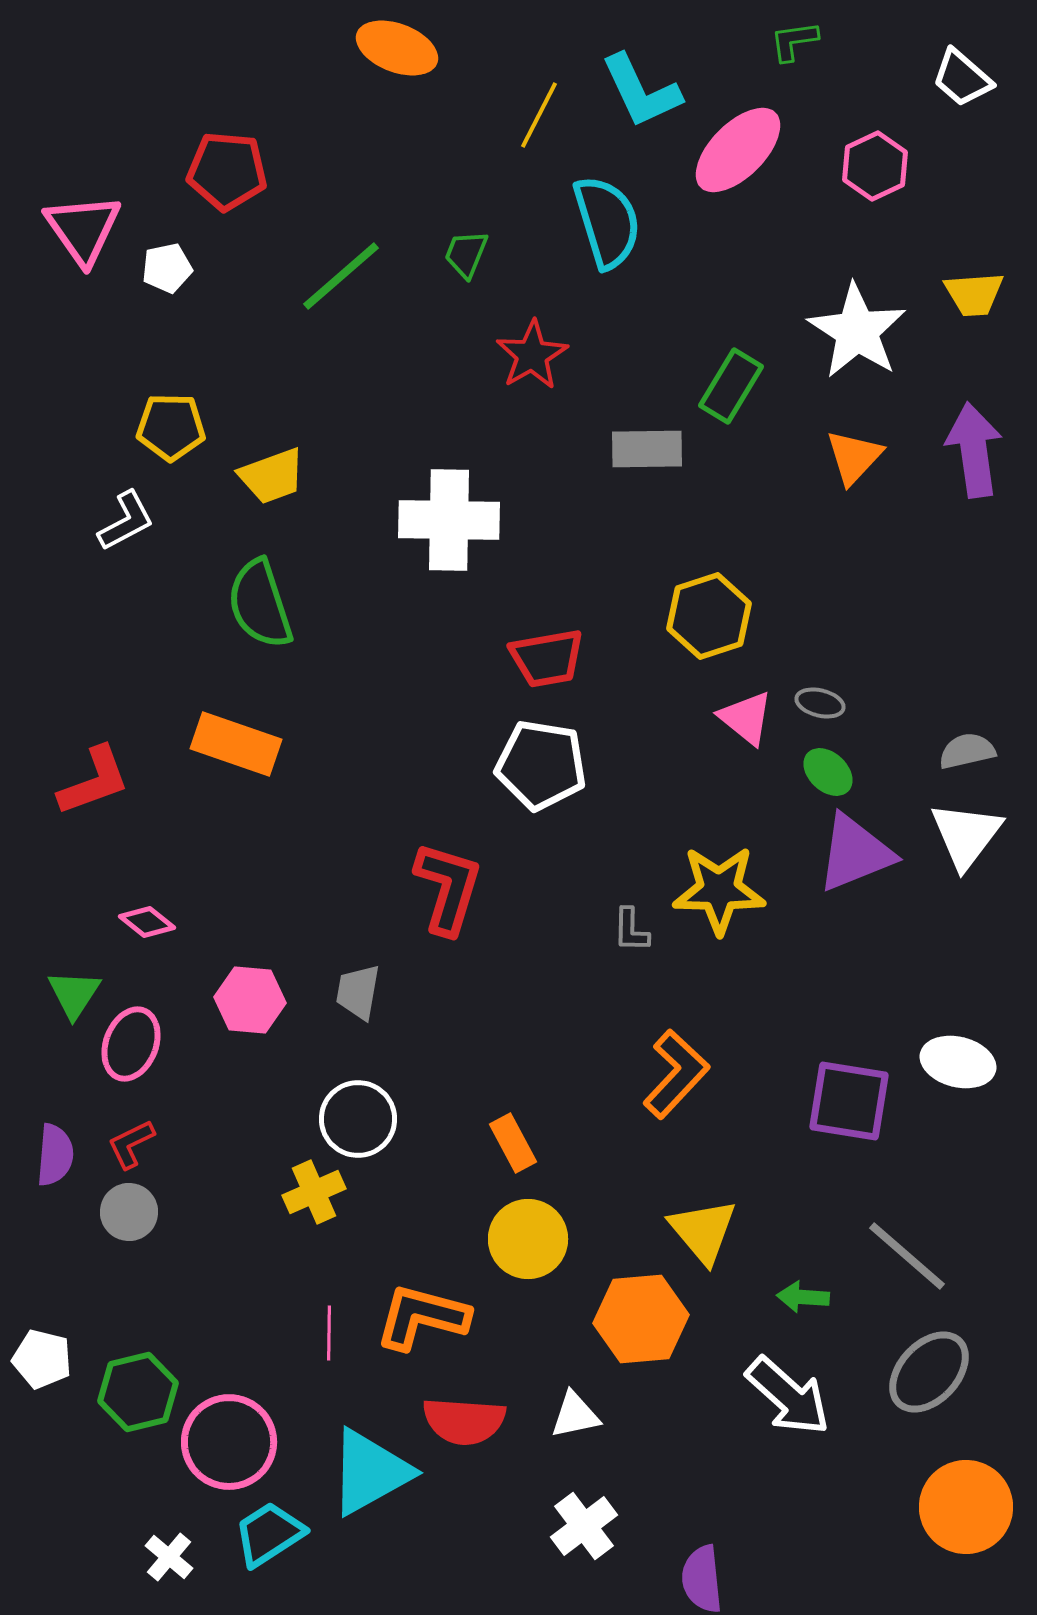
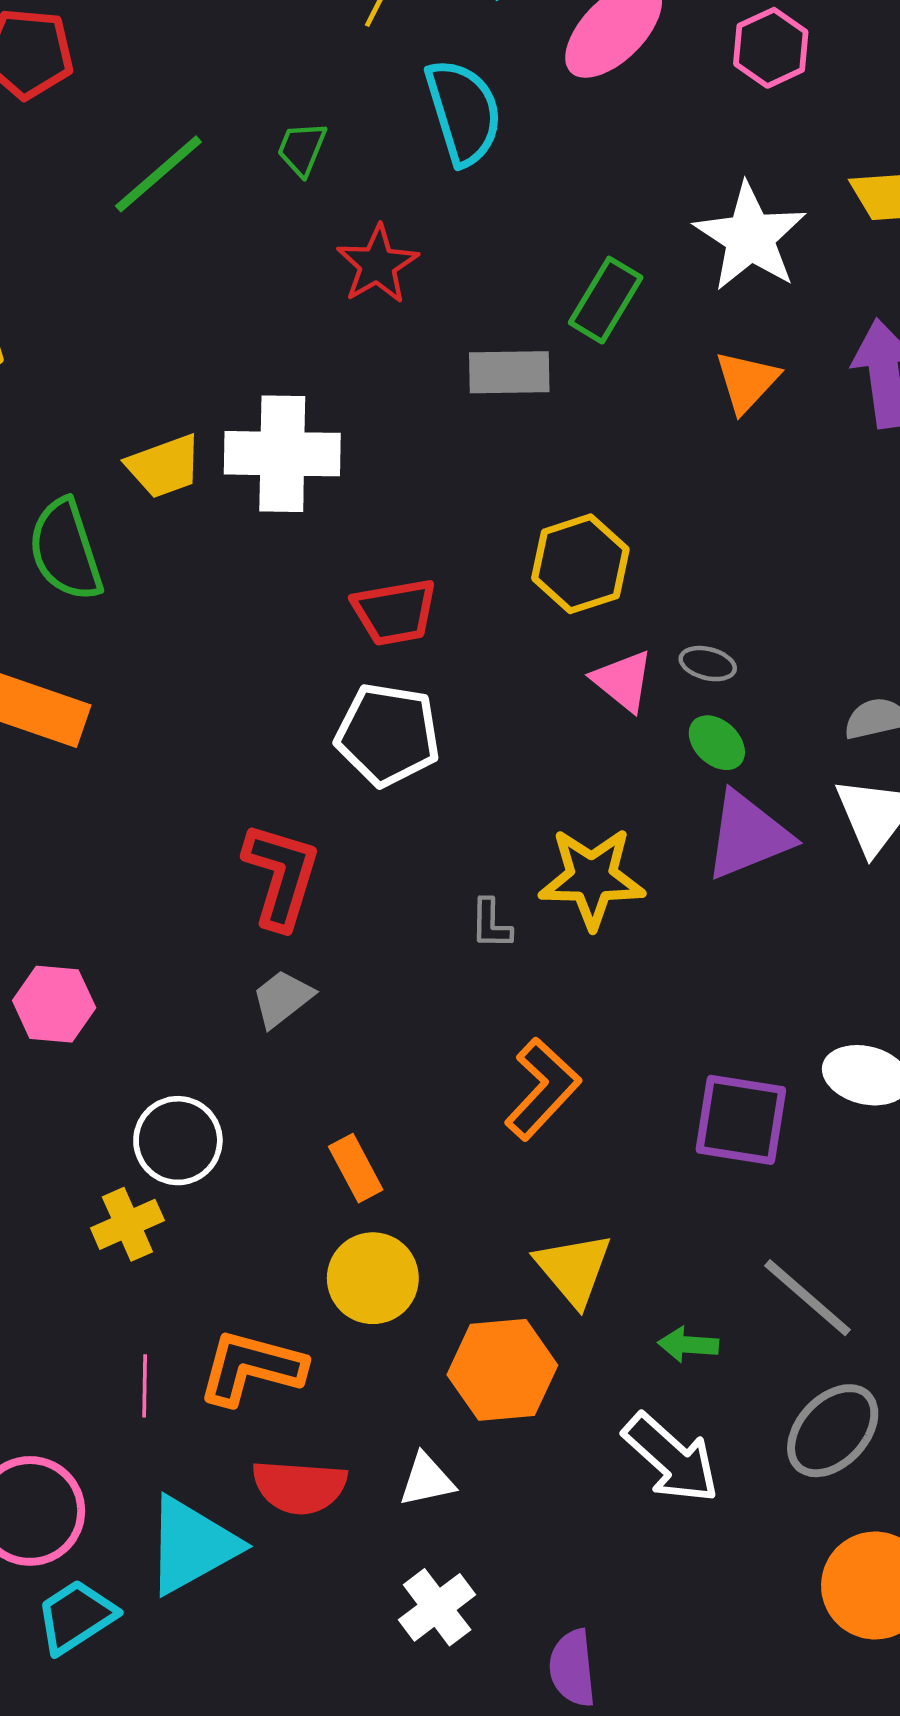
yellow trapezoid: (272, 476) -> (164, 466), moved
gray trapezoid: (358, 992) -> (282, 998), moved, turned 42

